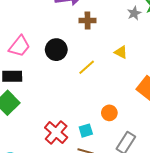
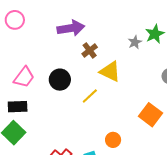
brown cross: (88, 21) -> (90, 50), turned -35
yellow triangle: (121, 52) -> (110, 71), moved, size x1.6

